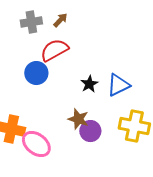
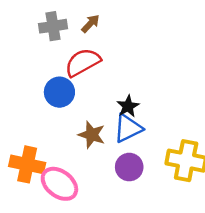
blue triangle: (118, 85) -> (128, 128), moved
brown star: (78, 119) -> (92, 135), moved

